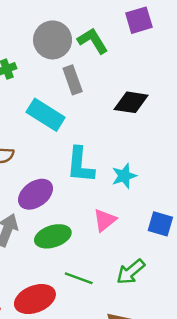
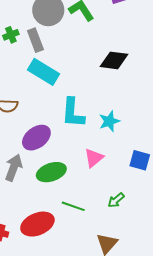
gray rectangle: (73, 80) -> (35, 40), moved
green arrow: (131, 272) -> (116, 200), size x0.7

